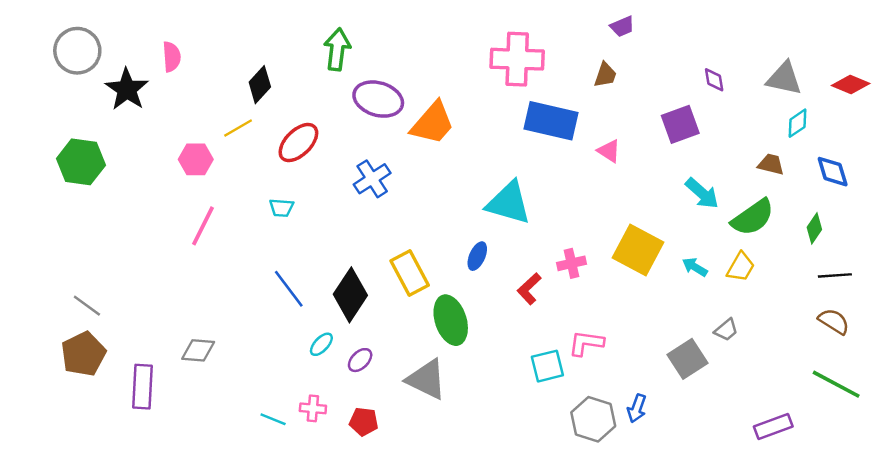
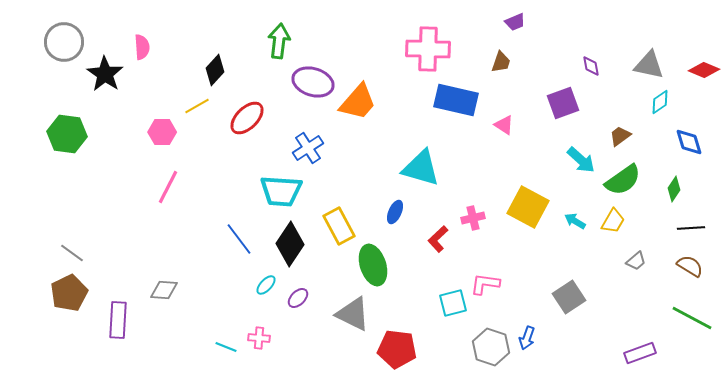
brown trapezoid: (771, 164) -> (620, 136), moved, turned -50
cyan trapezoid: (282, 208) -> (281, 191), moved, size x2.0
gray trapezoid: (726, 330) -> (636, 261), moved
red pentagon: (364, 422) -> (397, 349), moved, size x1.6

